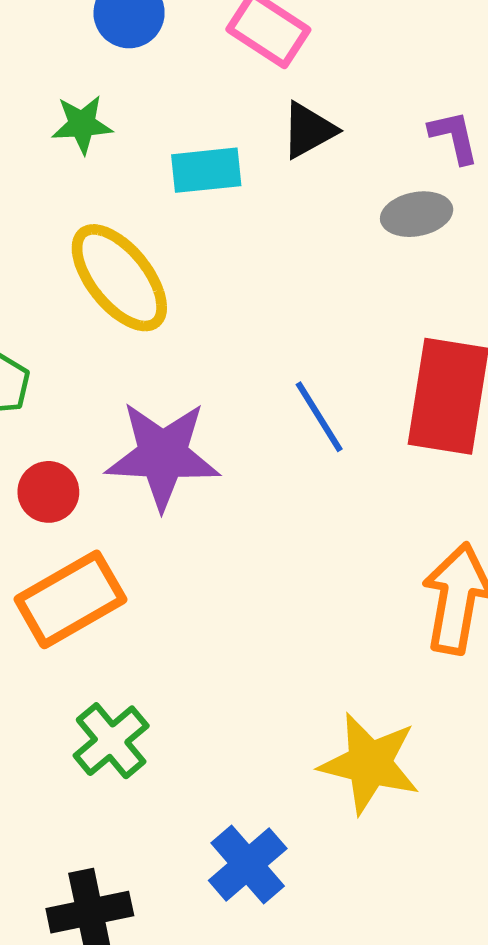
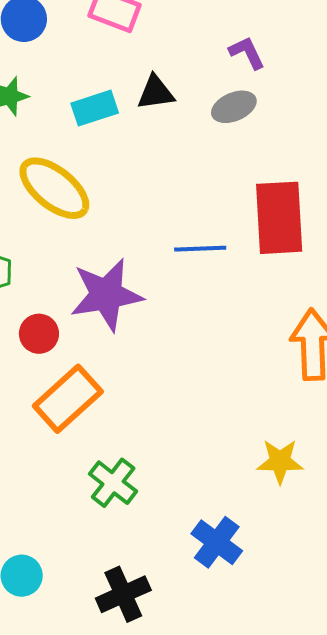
black triangle: (309, 130) -> (156, 93), moved, turned 33
blue line: (319, 417) -> (200, 249), turned -48
yellow star: (370, 763) -> (280, 461), size x0.7

